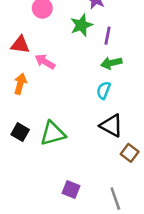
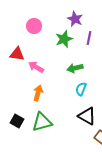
purple line: (107, 36) -> (89, 38), moved
green arrow: (111, 63) -> (75, 68), moved
orange arrow: (20, 84) -> (38, 93), moved

